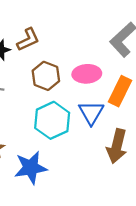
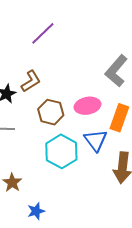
blue star: (31, 168) -> (36, 211), moved, size x0.6

